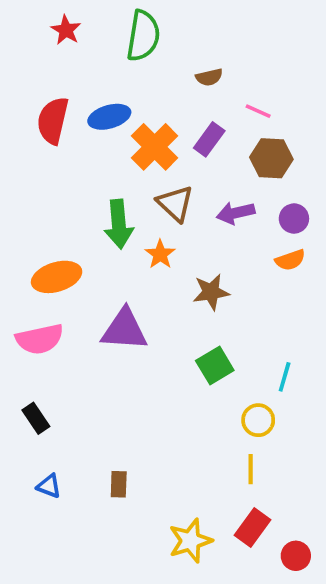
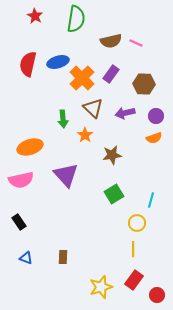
brown semicircle: (209, 77) -> (111, 41), size x1.5
pink line: (258, 111) -> (136, 43), moved
green arrow: (119, 224) -> (63, 119), size x0.7
purple triangle: (124, 330) -> (66, 175), turned 44

